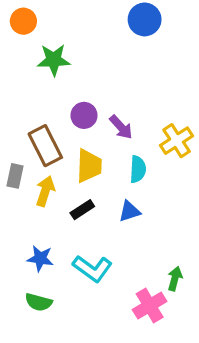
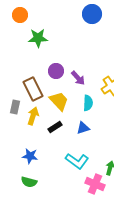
yellow trapezoid: (89, 166) -> (59, 101), turned -45
cyan L-shape: (92, 269) -> (77, 161), moved
pink cross: (150, 306) -> (95, 184), turned -36

